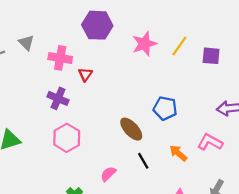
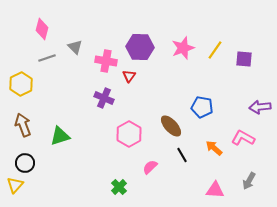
purple hexagon: (97, 25) -> (140, 47), moved
pink hexagon: (67, 138) -> (129, 134), moved

